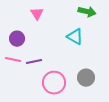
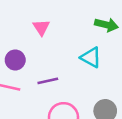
purple line: (34, 62) -> (48, 81), moved

